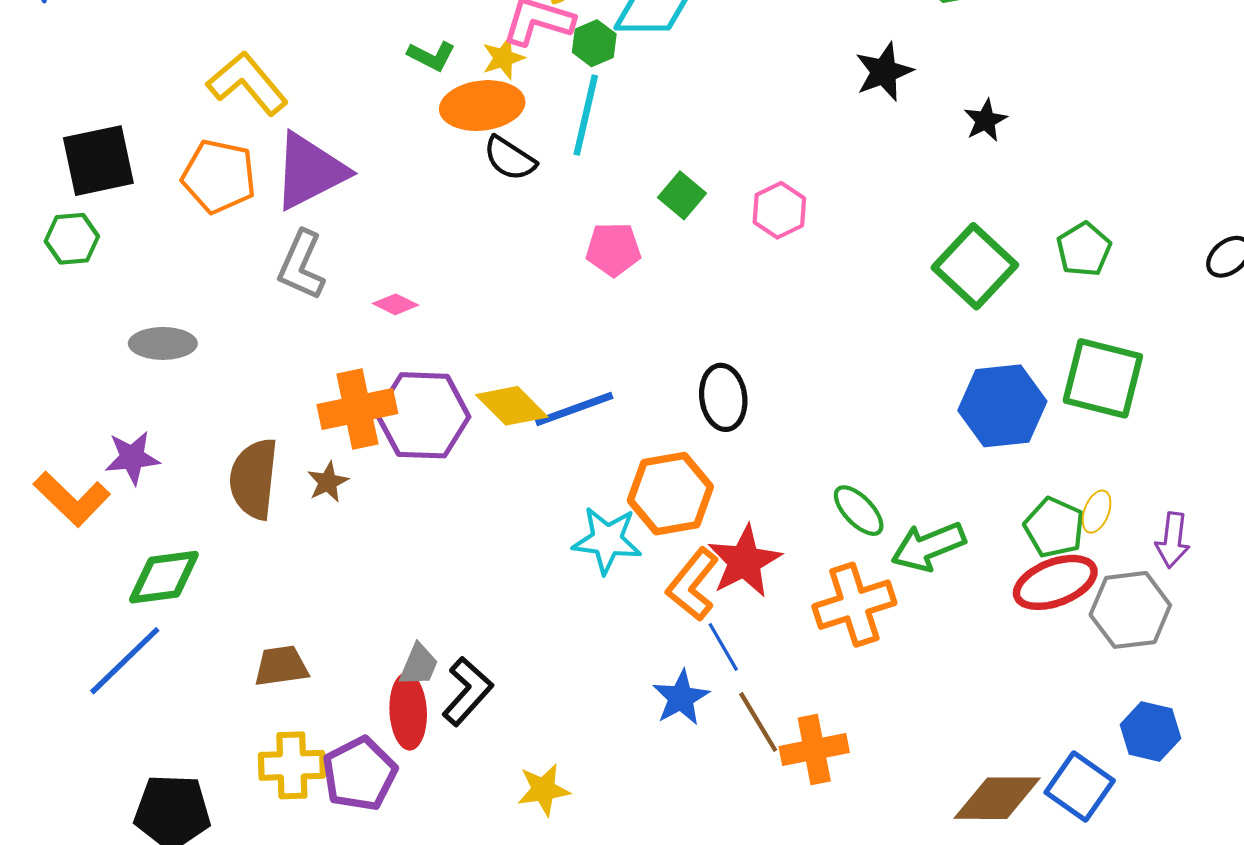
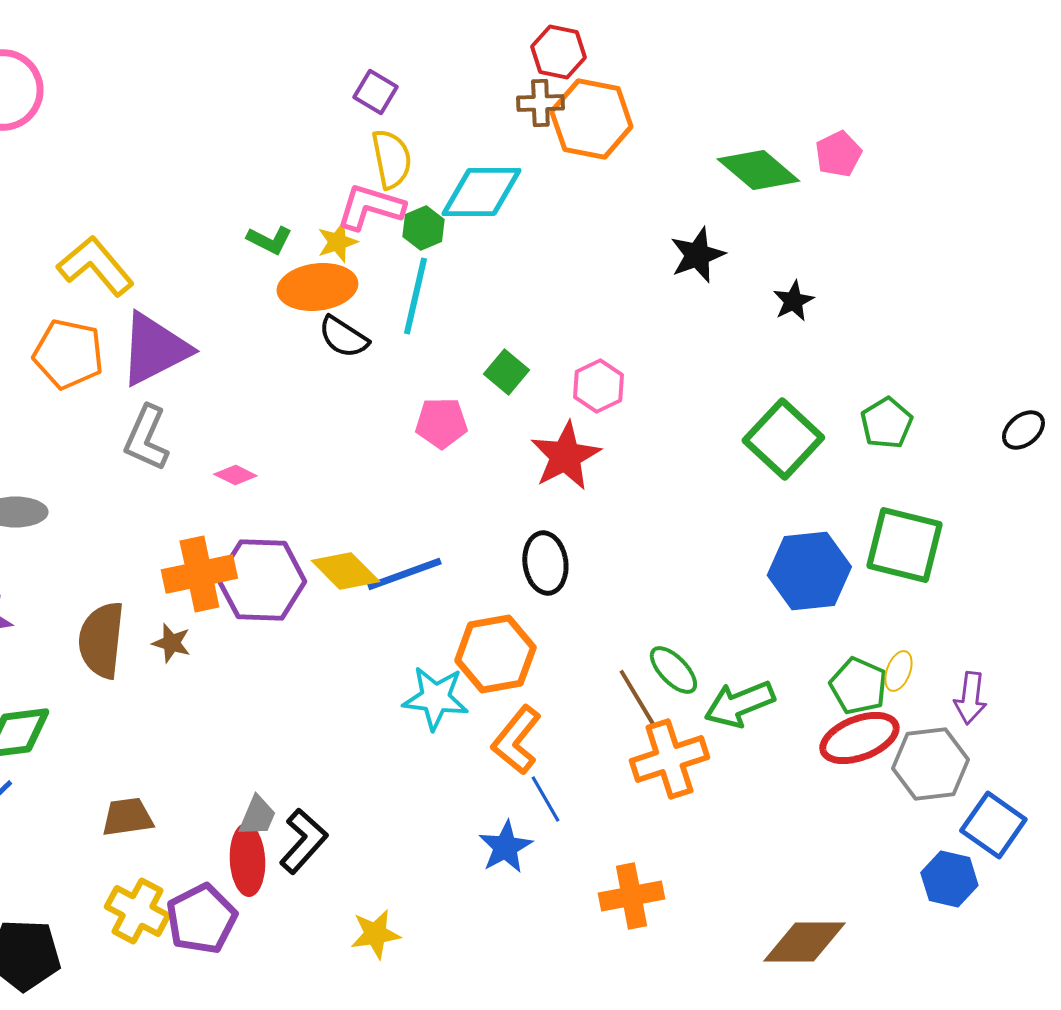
brown star: (328, 482) -> (171, 643), turned -30
red star: (744, 561) -> (565, 456), moved
brown line: (758, 722) -> (637, 698), moved
yellow cross: (292, 765) -> (137, 911), turned 30
blue square: (1080, 787) -> (993, 825), moved

